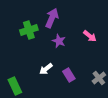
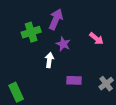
white arrow: (46, 69) -> (49, 60), moved, turned 136
purple rectangle: (69, 75) -> (74, 80), turned -56

